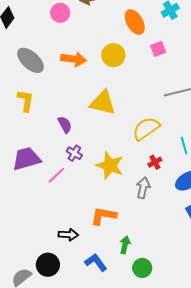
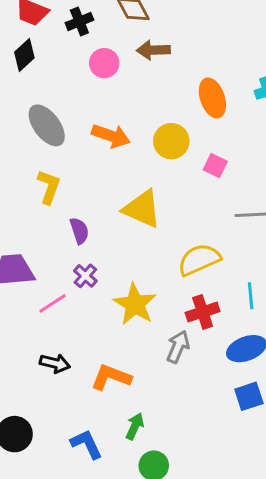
pink square: (158, 49) -> (215, 166), moved, turned 35
yellow L-shape: (26, 101) -> (49, 187), moved
red cross: (155, 162) -> (203, 312), size x1.5
black arrow: (68, 235) -> (55, 363), moved

